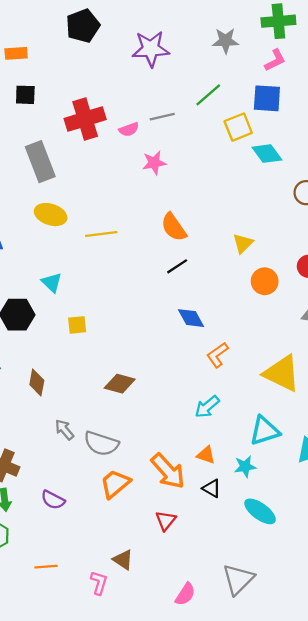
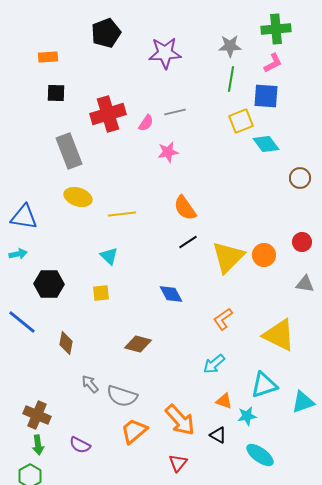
green line: (208, 95) -> (231, 79), moved, turned -40
pink semicircle: (129, 129) -> (146, 123), turned -36
yellow triangle: (243, 243) -> (228, 257), moved, size x1.8
cyan triangle: (52, 282) -> (109, 256), moved
blue diamond: (191, 318) -> (171, 294), moved
orange triangle: (206, 455) -> (224, 401), moved

